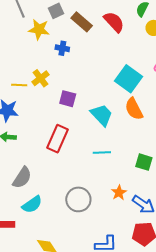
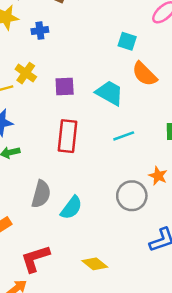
cyan square: (128, 79) -> (127, 41), size x0.6
gray circle: (78, 199) -> (132, 196), moved
cyan semicircle: (32, 204) -> (71, 208), moved

